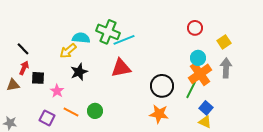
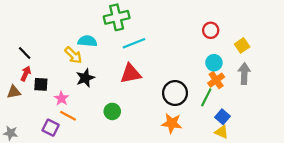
green cross: (108, 32) -> (117, 17), moved, turned -35
yellow arrow: (68, 51) -> (73, 55), turned -96
orange cross: (200, 74) -> (216, 80), size x0.7
green circle: (95, 111) -> (112, 111), moved
orange line: (71, 112) -> (68, 116), moved

